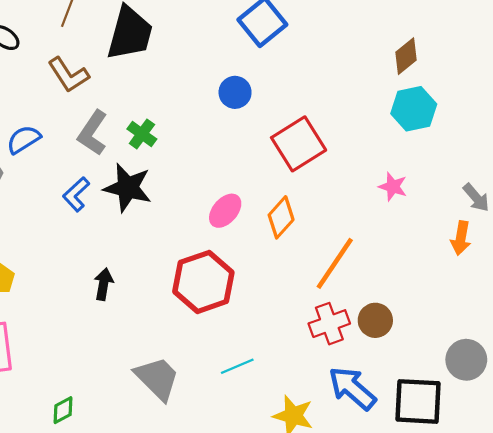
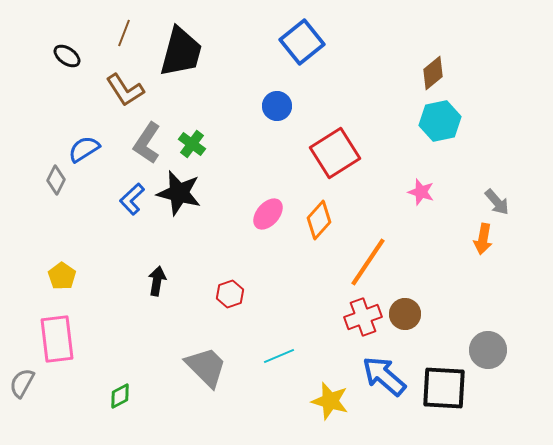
red hexagon: (203, 282) -> (230, 294), moved, size x0.5

